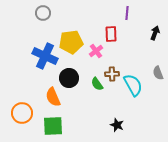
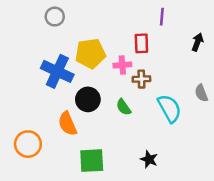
pink cross: (96, 51) -> (122, 65), turned 32
brown cross: (112, 74) -> (141, 79), moved
green square: (53, 126) -> (92, 161), moved

